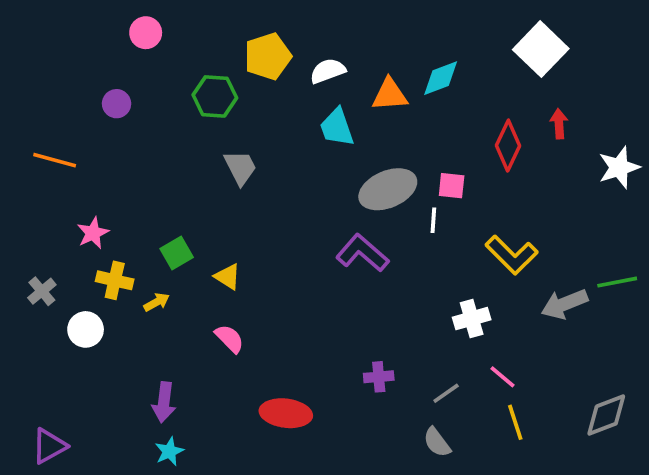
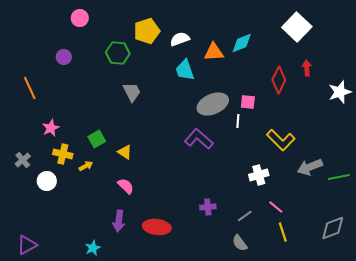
orange line: (55, 160) -> (30, 88), turned 50
green line: (617, 282) -> (339, 177), moved
purple arrow: (164, 402) -> (119, 221), moved

